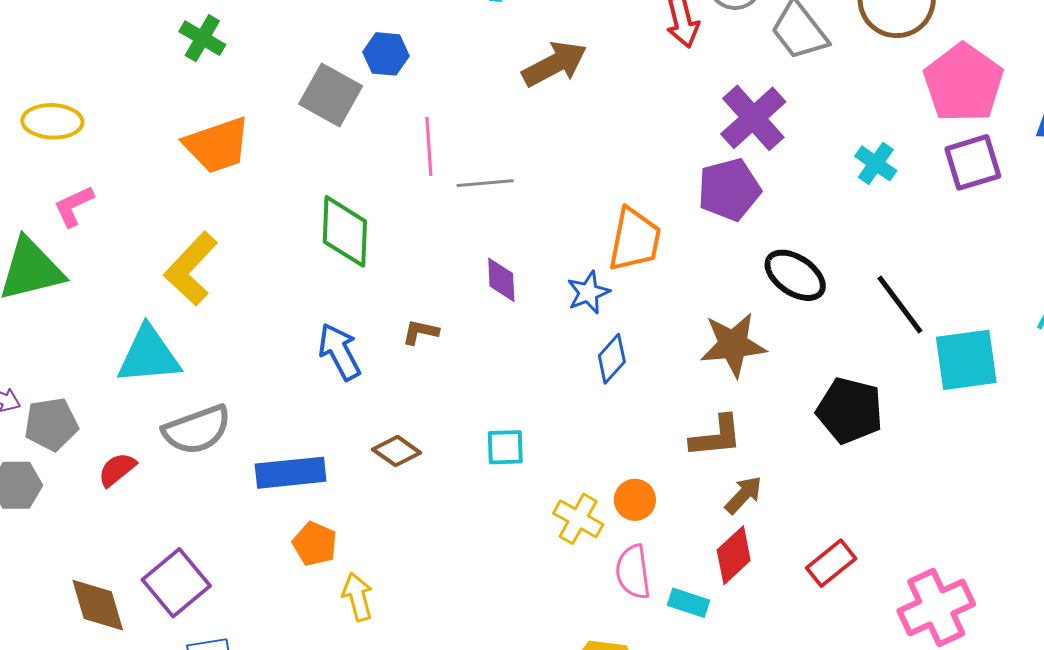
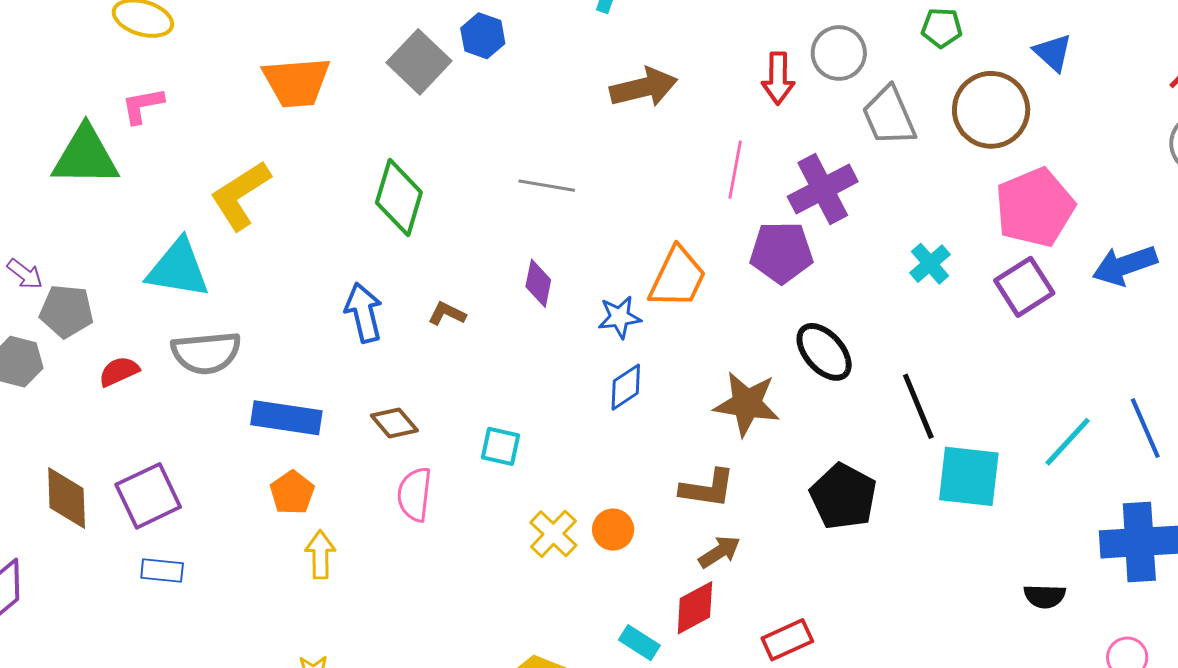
pink line: (429, 146) -> (735, 170), moved
purple square: (973, 162) -> (1024, 287), turned -30
pink semicircle: (633, 572) -> (415, 494), moved

